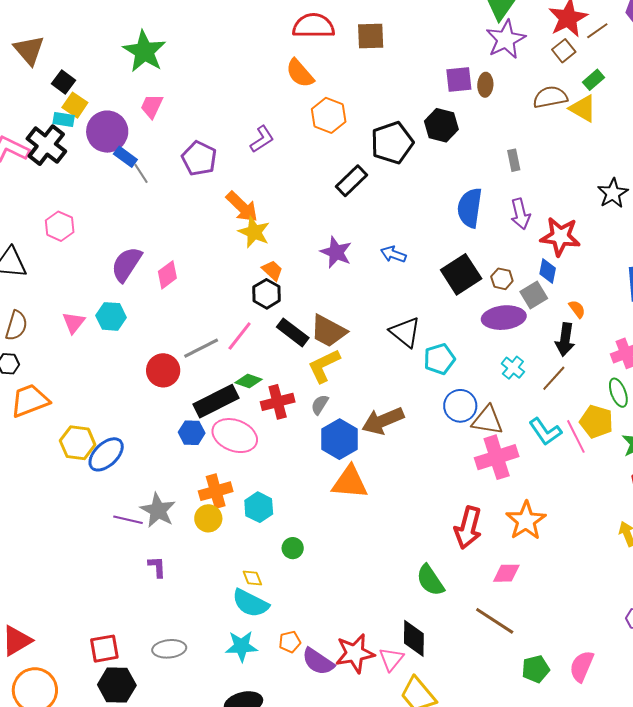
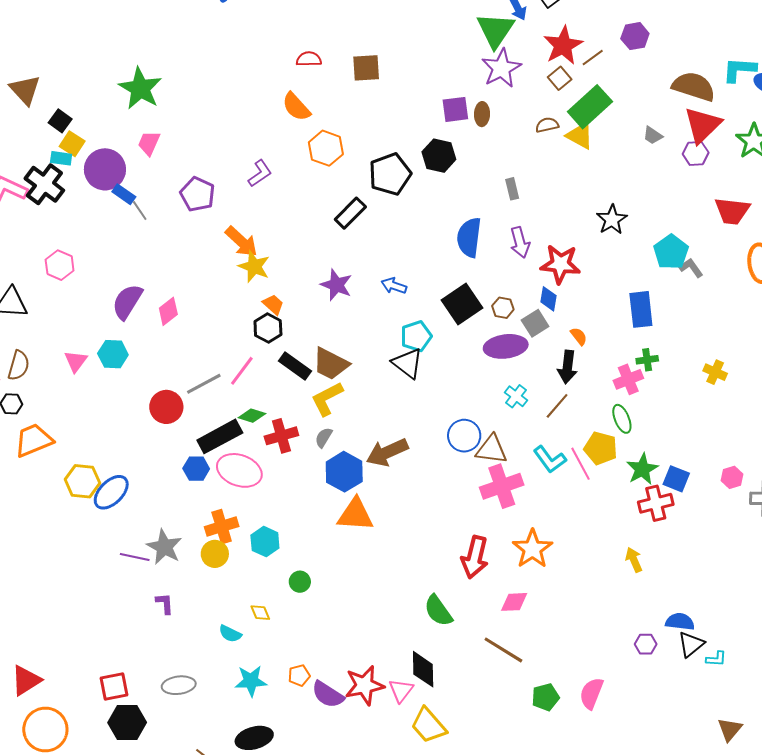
red semicircle: (314, 26) -> (309, 59), size x0.6
green rectangle: (594, 80) -> (590, 107), size x2.0
brown semicircle: (550, 97) -> (547, 125), size x0.7
cyan pentagon: (439, 359) -> (416, 336), moved
cyan semicircle: (250, 603) -> (230, 634), moved, size x0.6

